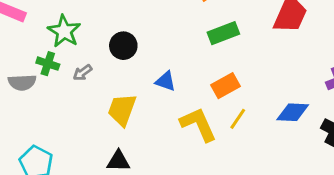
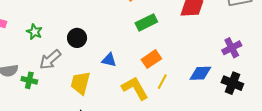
green star: (64, 31) -> (34, 32), size x0.7
green cross: (48, 64) -> (29, 80), moved
gray arrow: (83, 73) -> (50, 60), size x1.6

